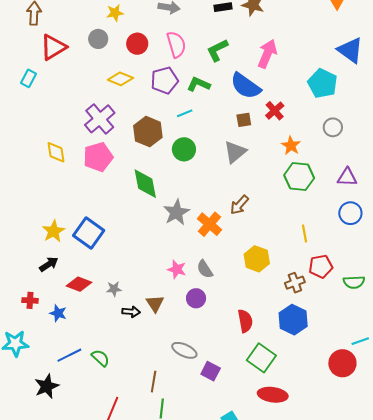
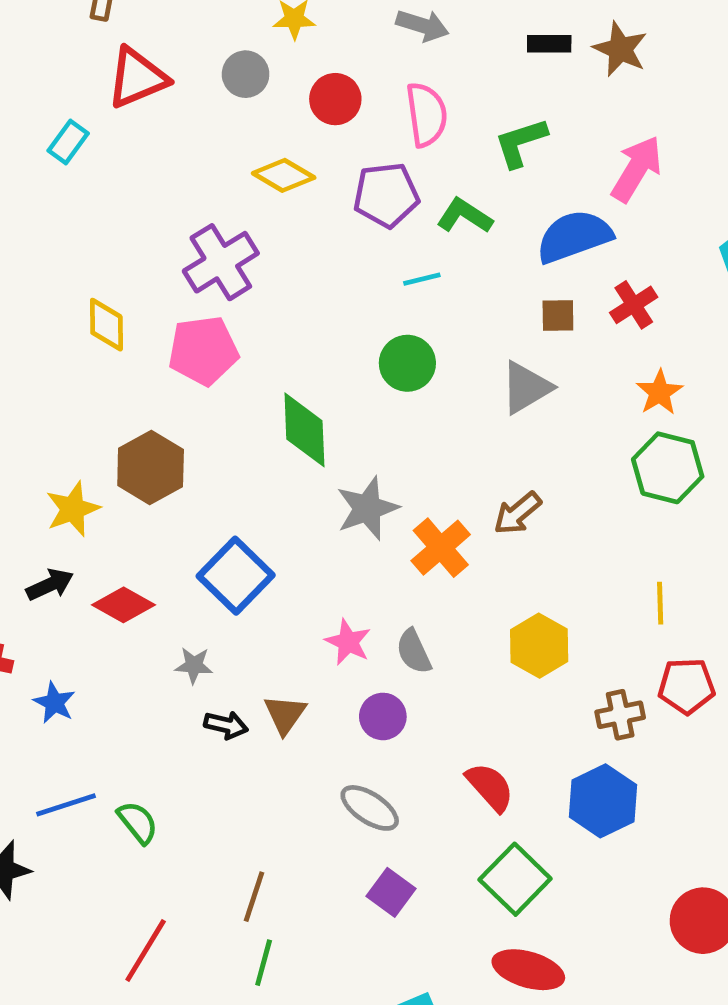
blue semicircle: (246, 86) -> (574, 236), turned 116
brown hexagon: (148, 132) -> (151, 468), moved
blue square: (89, 233) -> (236, 576), moved
red diamond: (79, 284) -> (124, 605), moved
red semicircle: (245, 321) -> (490, 787), turned -40
gray ellipse: (184, 350) -> (370, 808), moved

